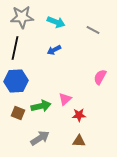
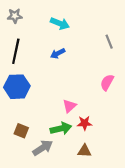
gray star: (22, 17) -> (15, 16), moved, size x0.6
gray line: (93, 30) -> (109, 42), moved, turned 40
green arrow: (41, 106) -> (61, 129), moved
brown square: (18, 113) -> (21, 131), moved

